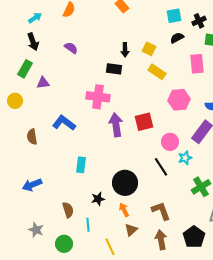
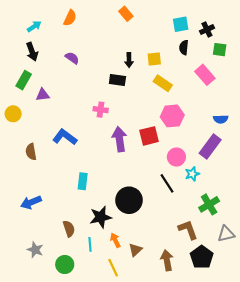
black semicircle: (177, 38) -> (184, 47), turned -56
yellow square: (149, 49) -> (154, 59), turned -32
pink rectangle: (197, 64) -> (205, 75), turned -36
pink cross: (98, 97) -> (101, 110), size x0.6
pink hexagon: (179, 100) -> (172, 116), moved
black star: (98, 199) -> (101, 217), size x1.5
orange arrow: (124, 210) -> (115, 240), moved
brown L-shape: (161, 211) -> (188, 230), moved

